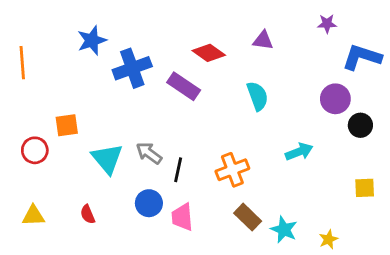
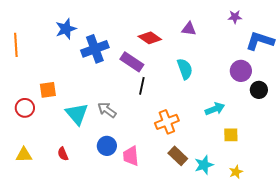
black line: (178, 170) -> (142, 86), moved
yellow square: (365, 188) -> (231, 135), moved
cyan star: (284, 230) -> (204, 165), turned 30

